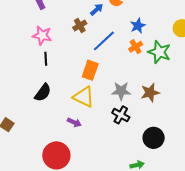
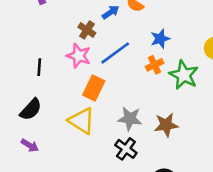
brown cross: (80, 26) -> (87, 30), turned -32
pink star: (42, 35) -> (79, 56), moved
purple arrow: (74, 122) -> (30, 145), moved

